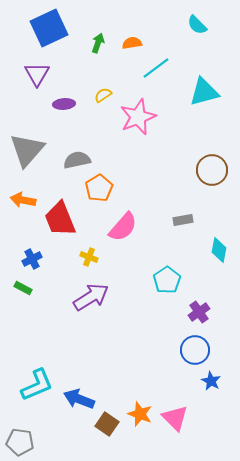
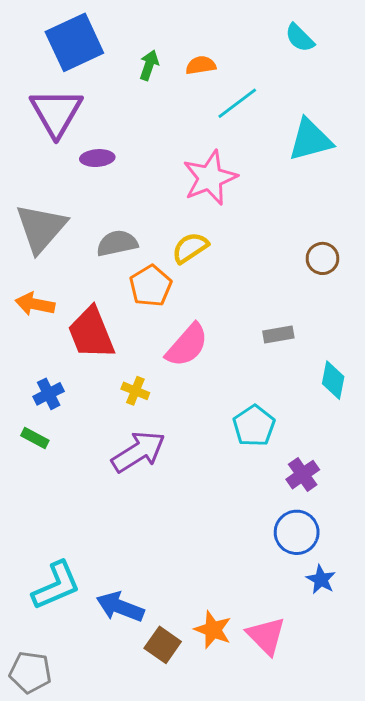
purple triangle: (37, 74) -> (56, 112), size x1.4
yellow semicircle: (103, 95) -> (190, 248), moved, size x1.4
brown circle: (212, 170) -> (322, 258), size x0.7

